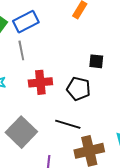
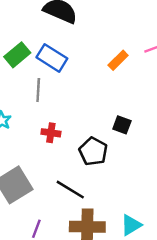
blue rectangle: (26, 22) -> (52, 58), turned 45
red cross: (40, 82) -> (51, 133), size x0.7

